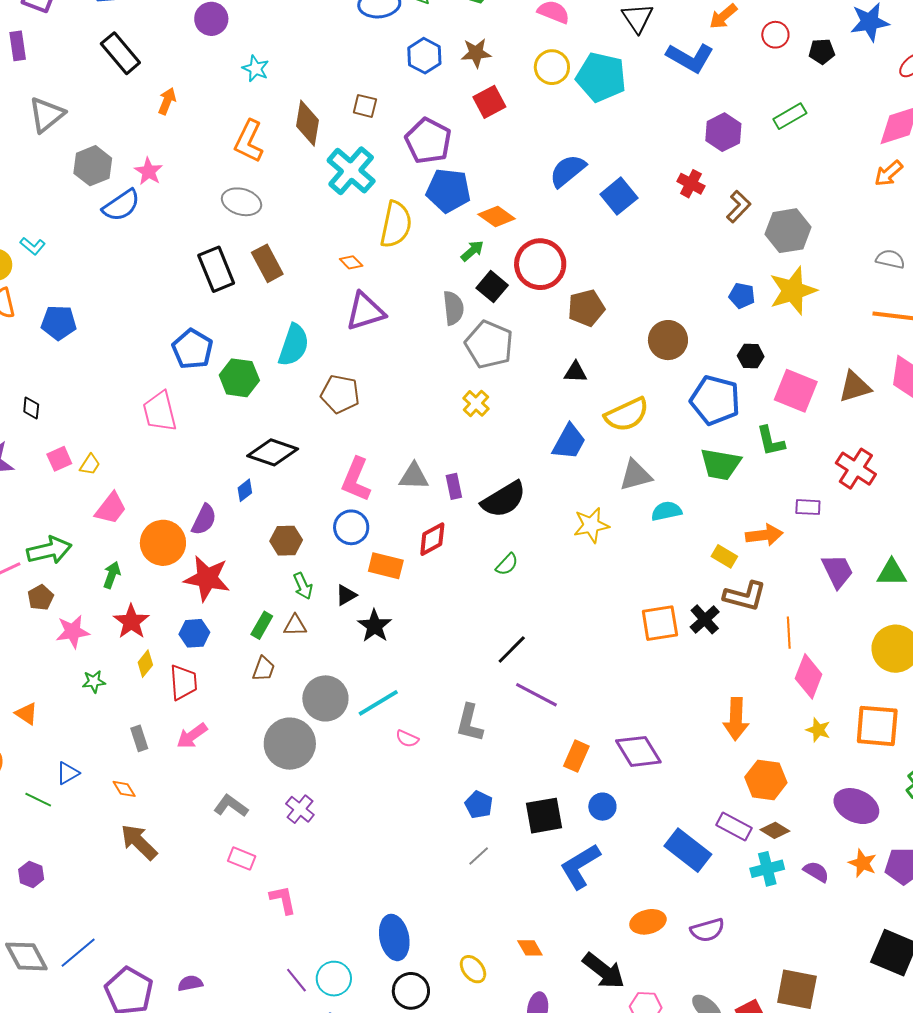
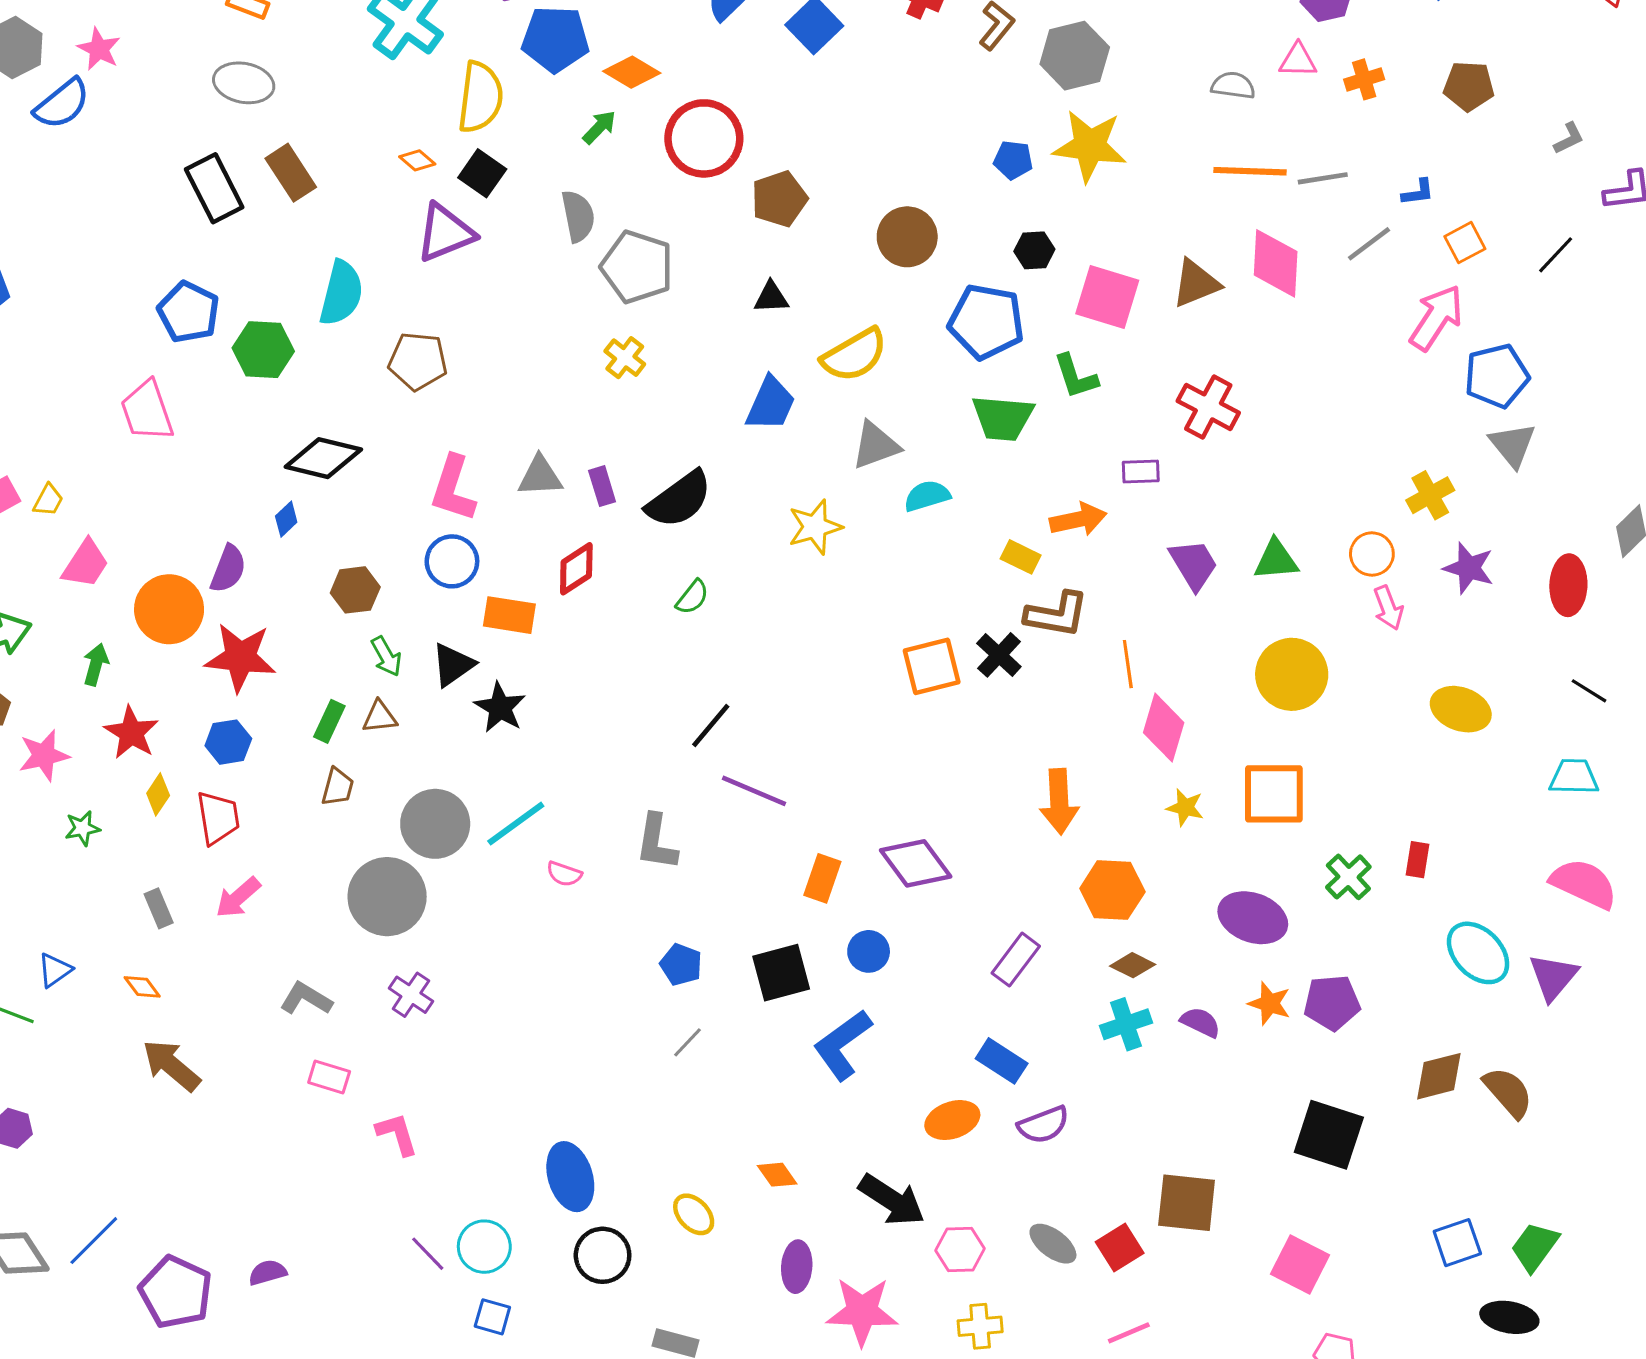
black square: (492, 287) -> (482, 173), moved
yellow star: (793, 291) -> (1090, 146), turned 30
black triangle: (346, 595) -> (453, 665), size x1.4
purple rectangle: (734, 826) -> (1016, 960), moved, turned -76
blue rectangle: (688, 850) -> (1002, 1061), moved, size x0.7

